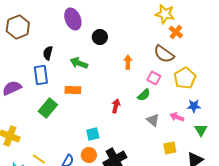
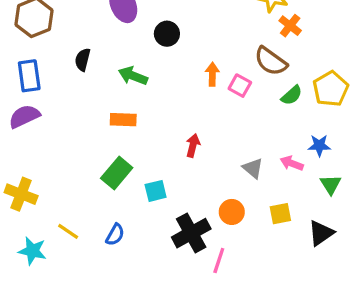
blue rectangle: (41, 75) -> (29, 76), moved
pink square: (154, 78) -> (240, 86), moved
yellow pentagon: (185, 78) -> (331, 89), moved
green semicircle: (144, 95) -> (292, 95), moved
green rectangle: (48, 108) -> (117, 173), moved
orange circle: (89, 155) -> (232, 212), moved

